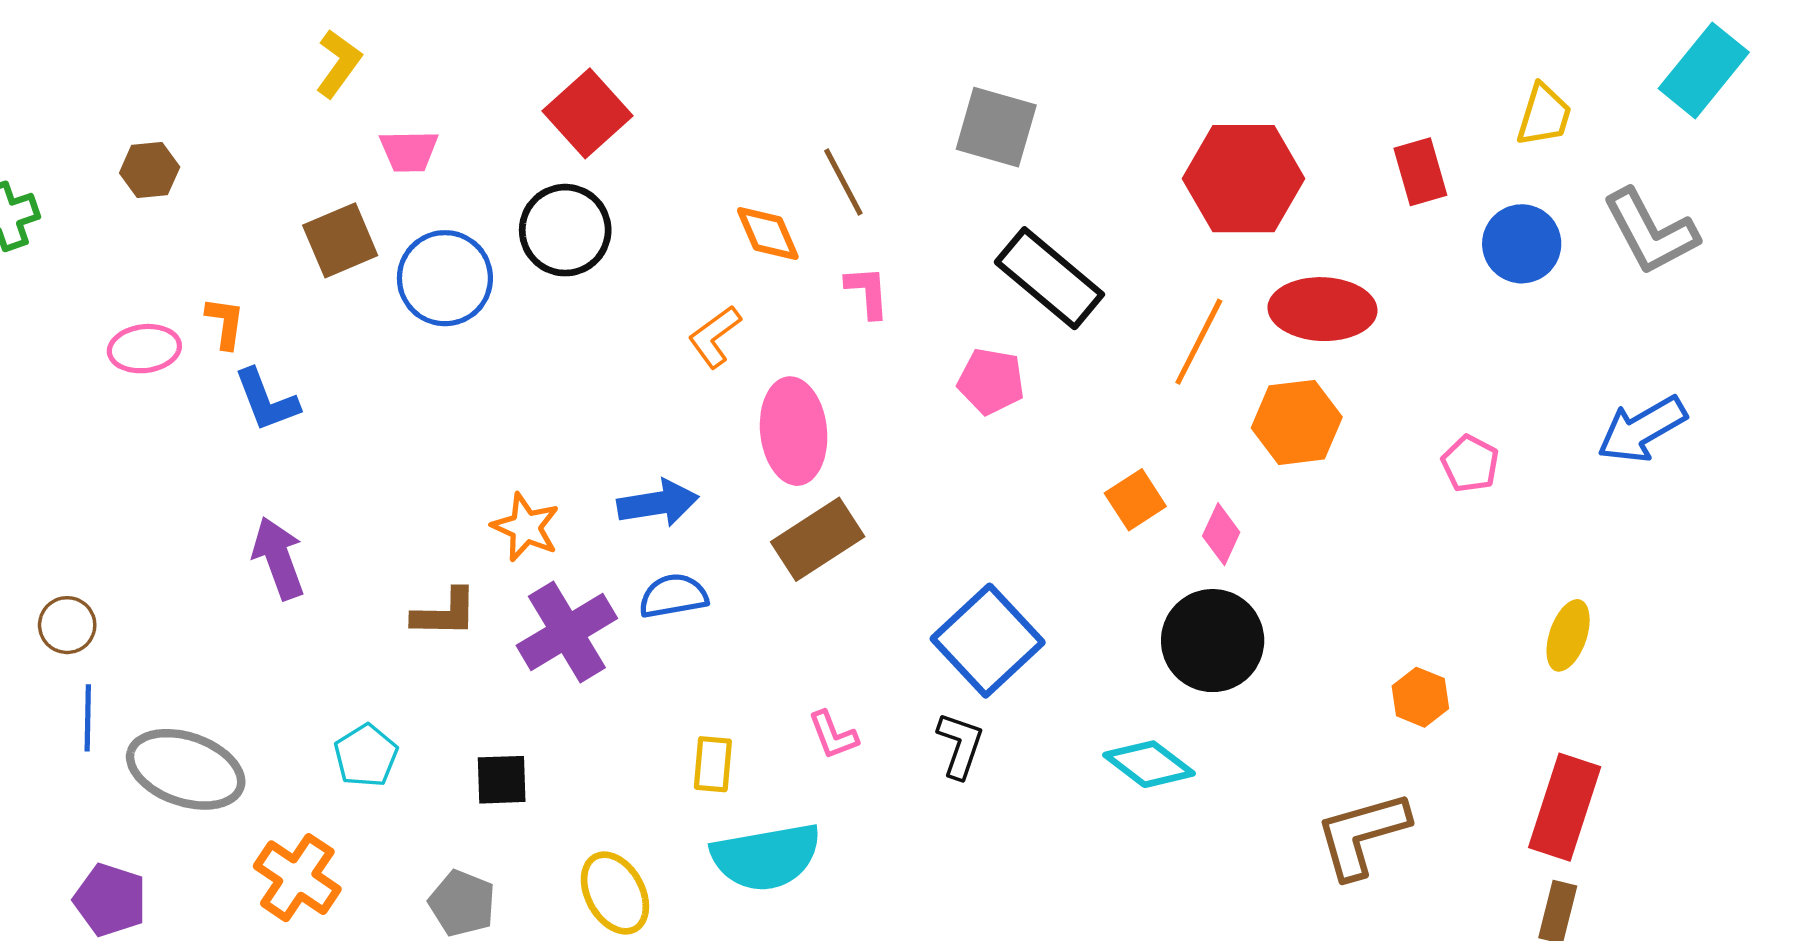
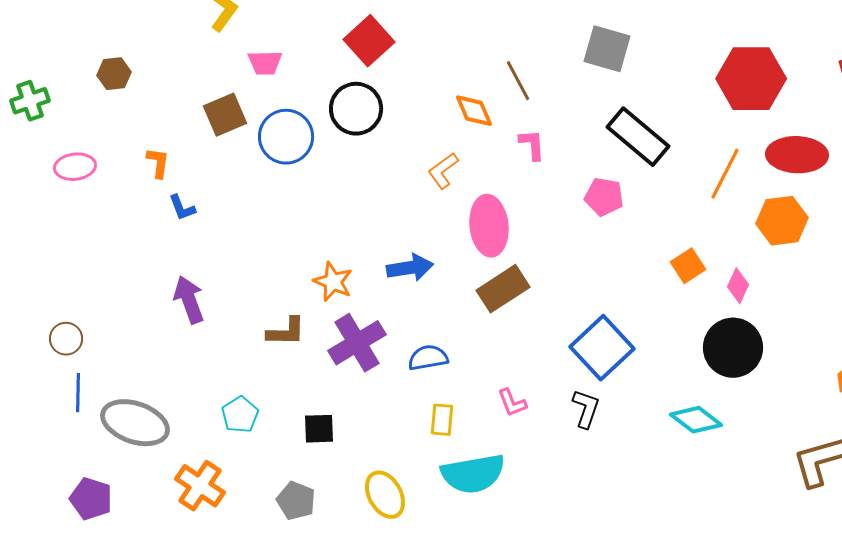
pink ellipse: (144, 349) -> (75, 167), moved
blue L-shape: (266, 400) -> (182, 208), size x0.7
blue semicircle: (673, 596) -> (428, 358), moved

